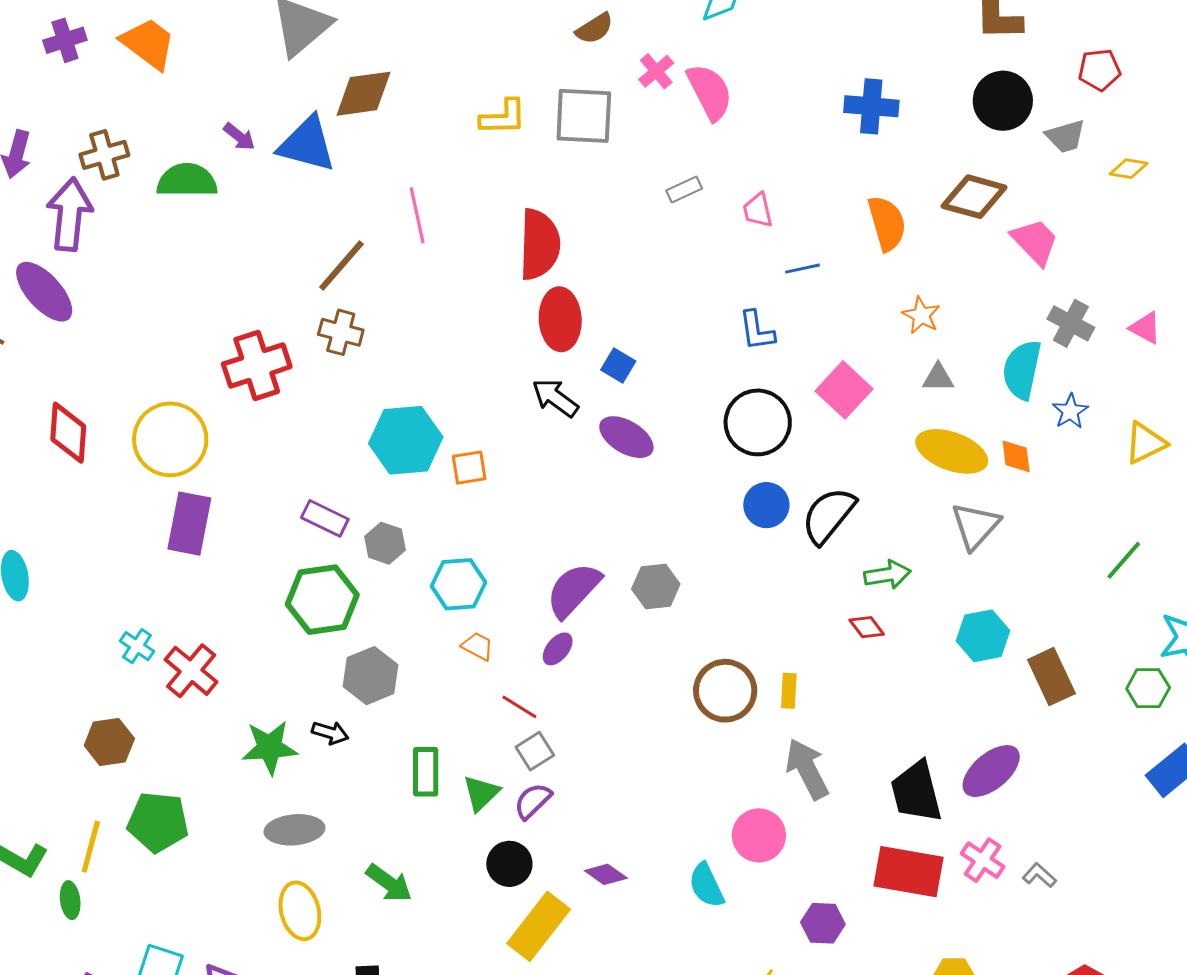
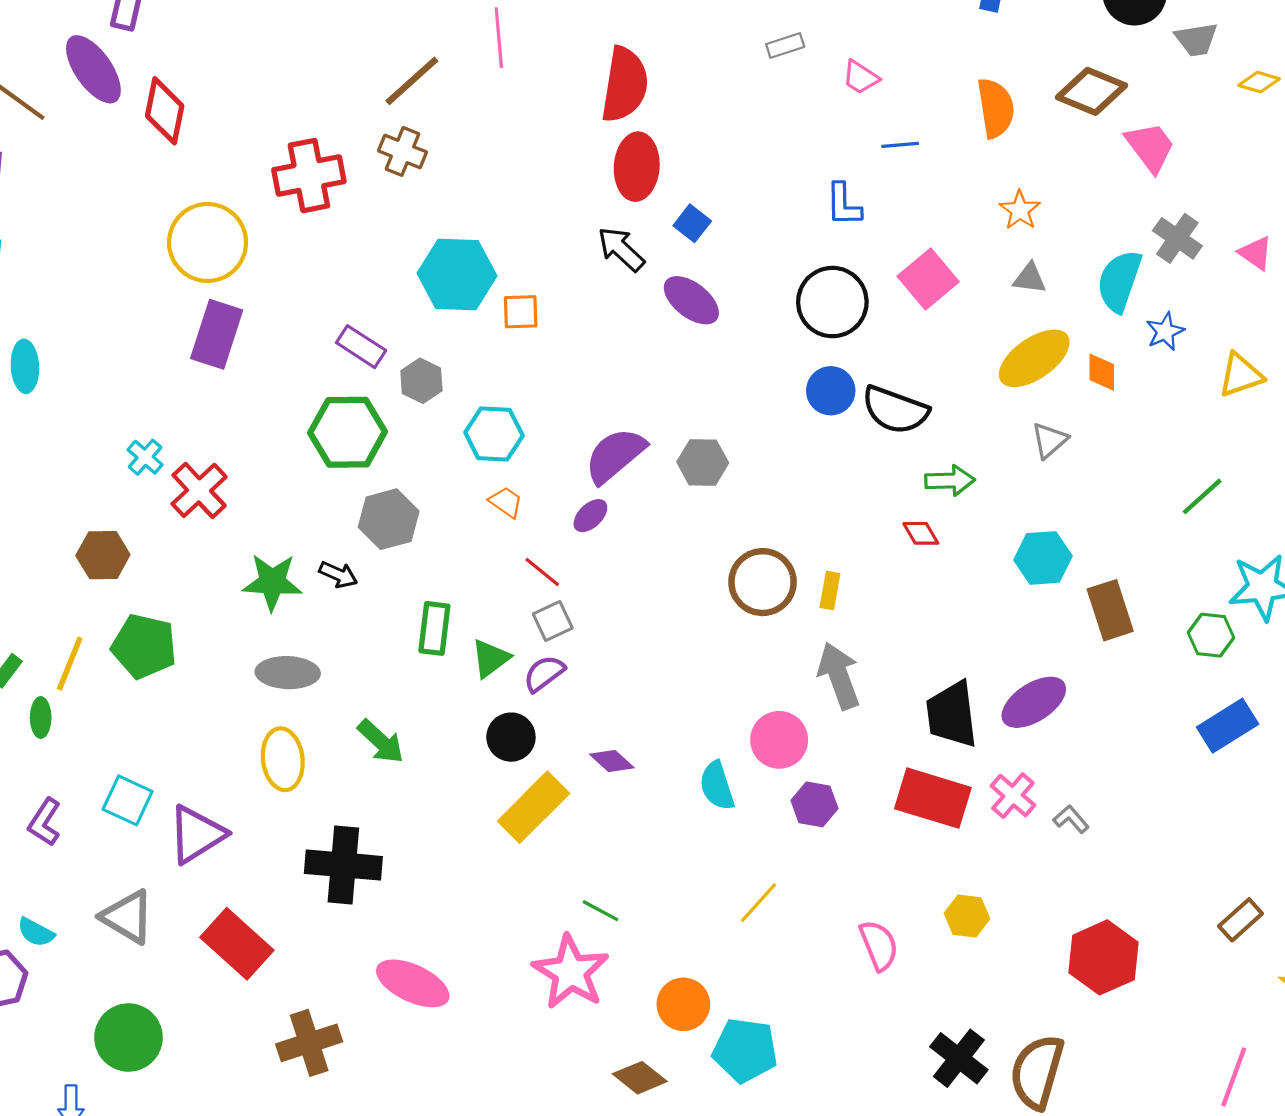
pink trapezoid: (758, 210) -> (861, 77), turned -51
red diamond: (68, 433) -> (165, 111), moved
yellow ellipse: (952, 451) -> (1034, 358), turned -62
black semicircle: (829, 515) -> (895, 410), turned -116
gray triangle: (975, 526) -> (1050, 440), size x0.7
purple hexagon: (823, 923) -> (814, 804), moved

